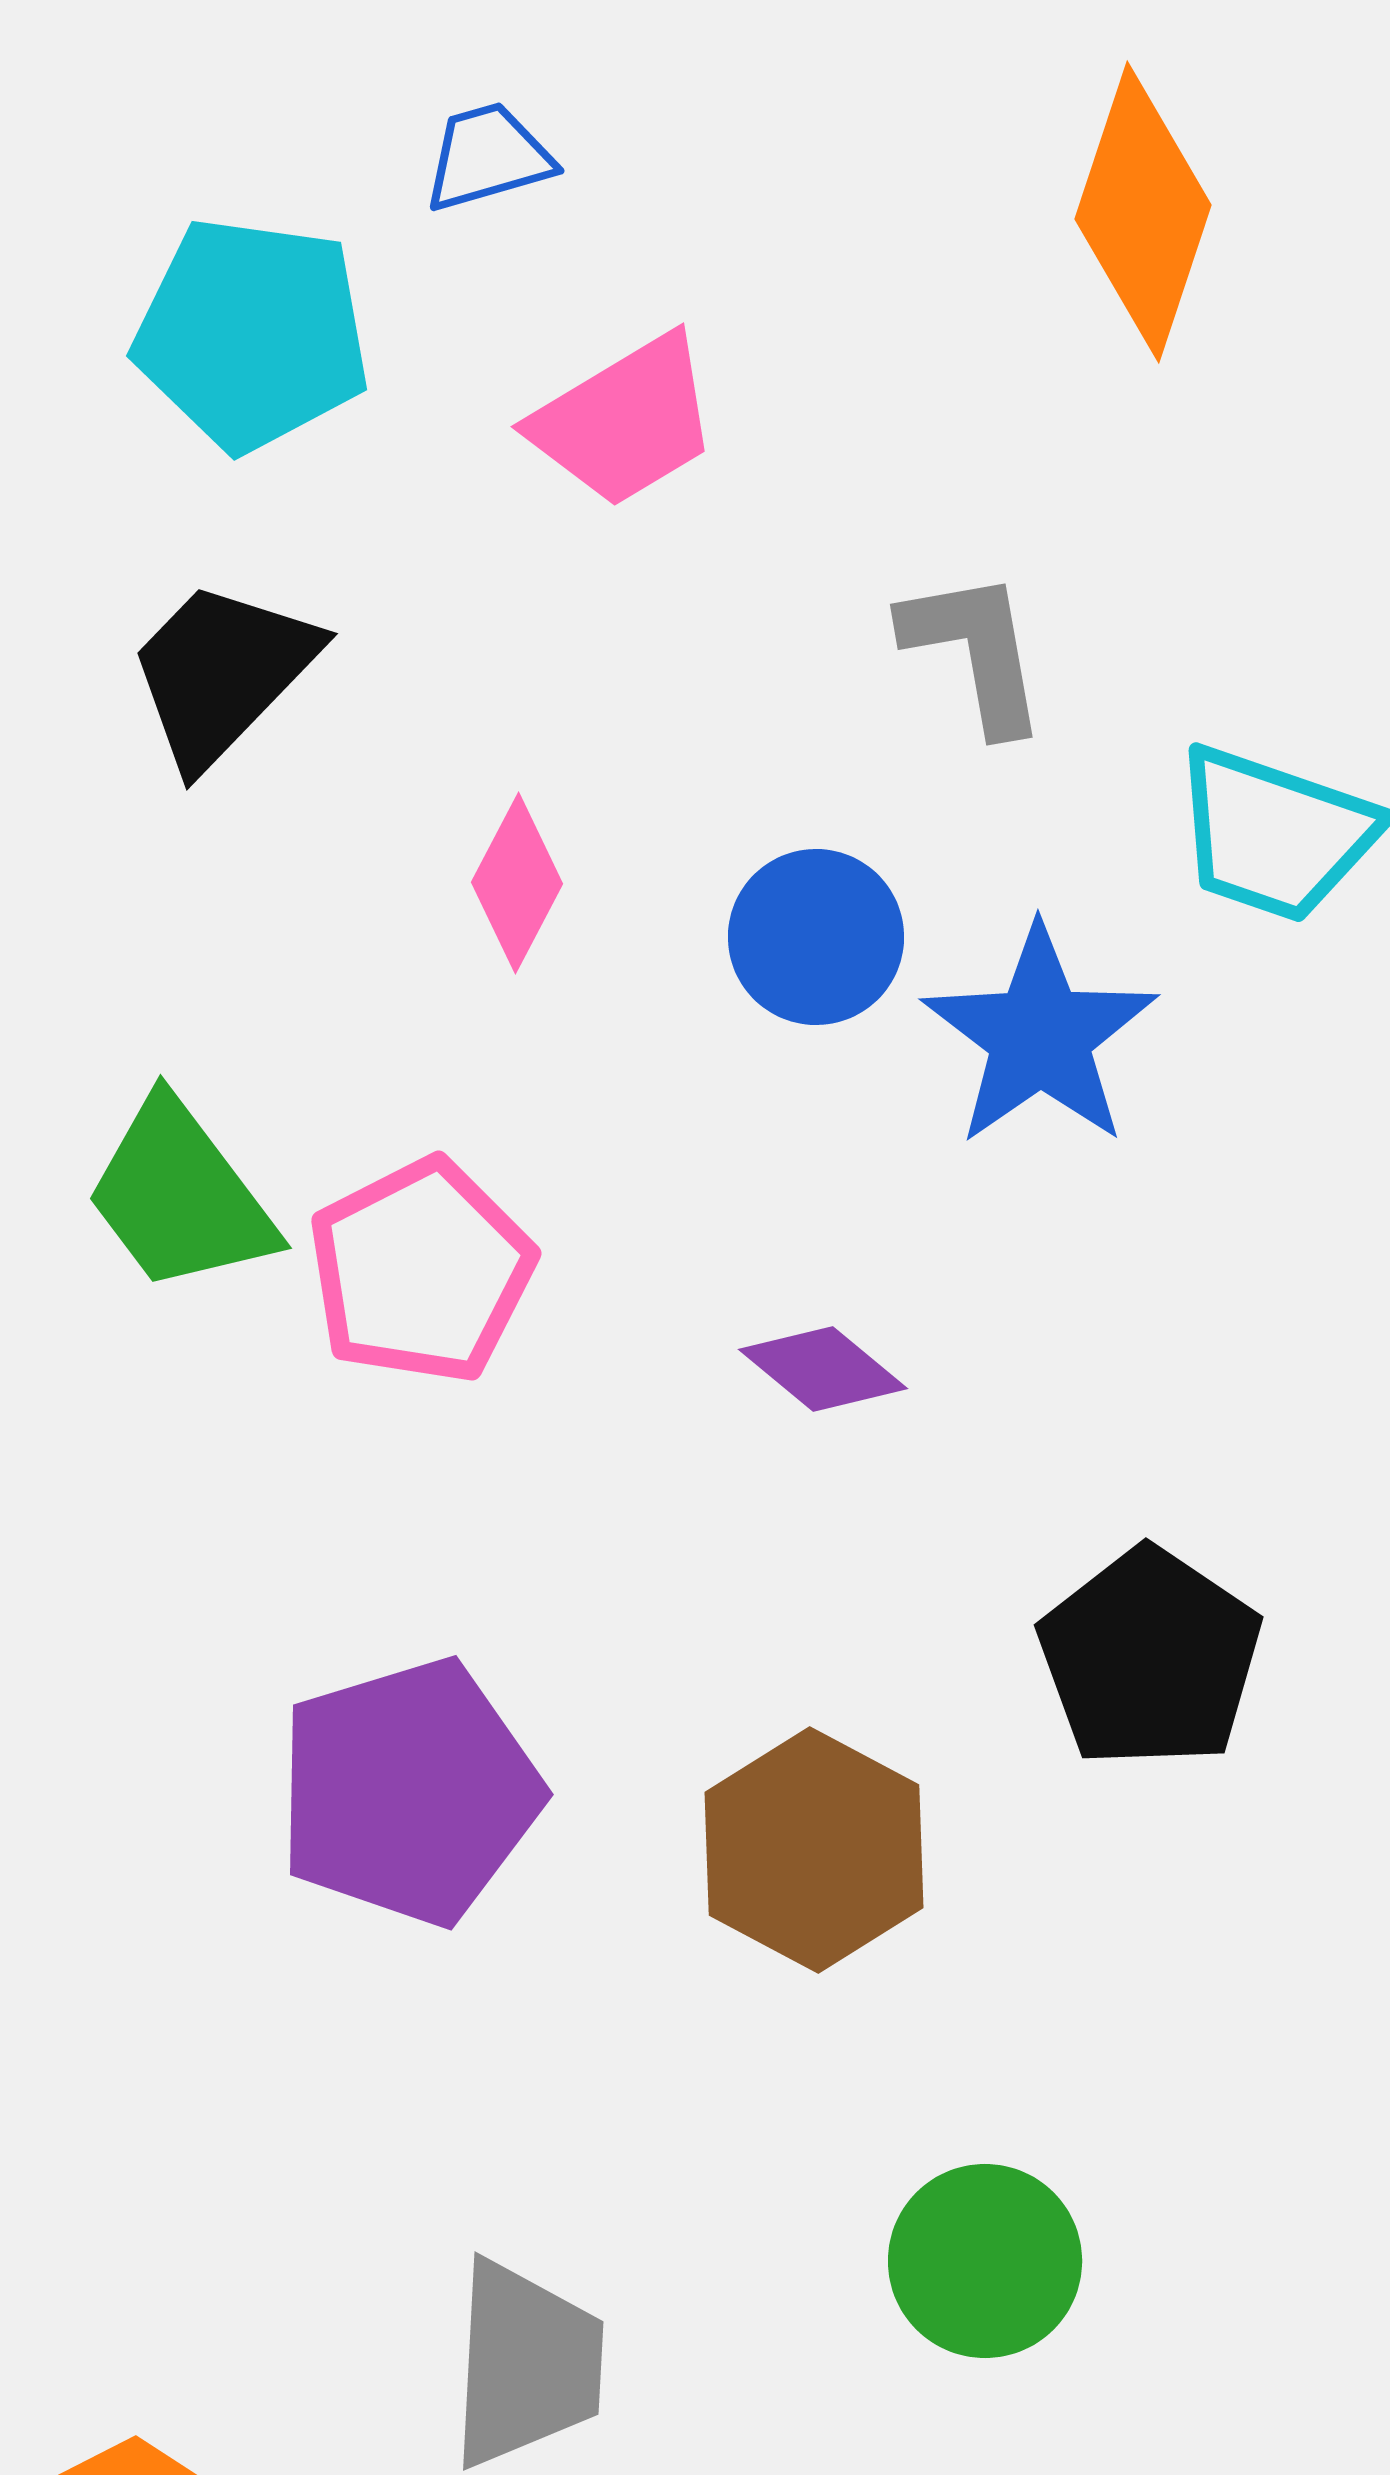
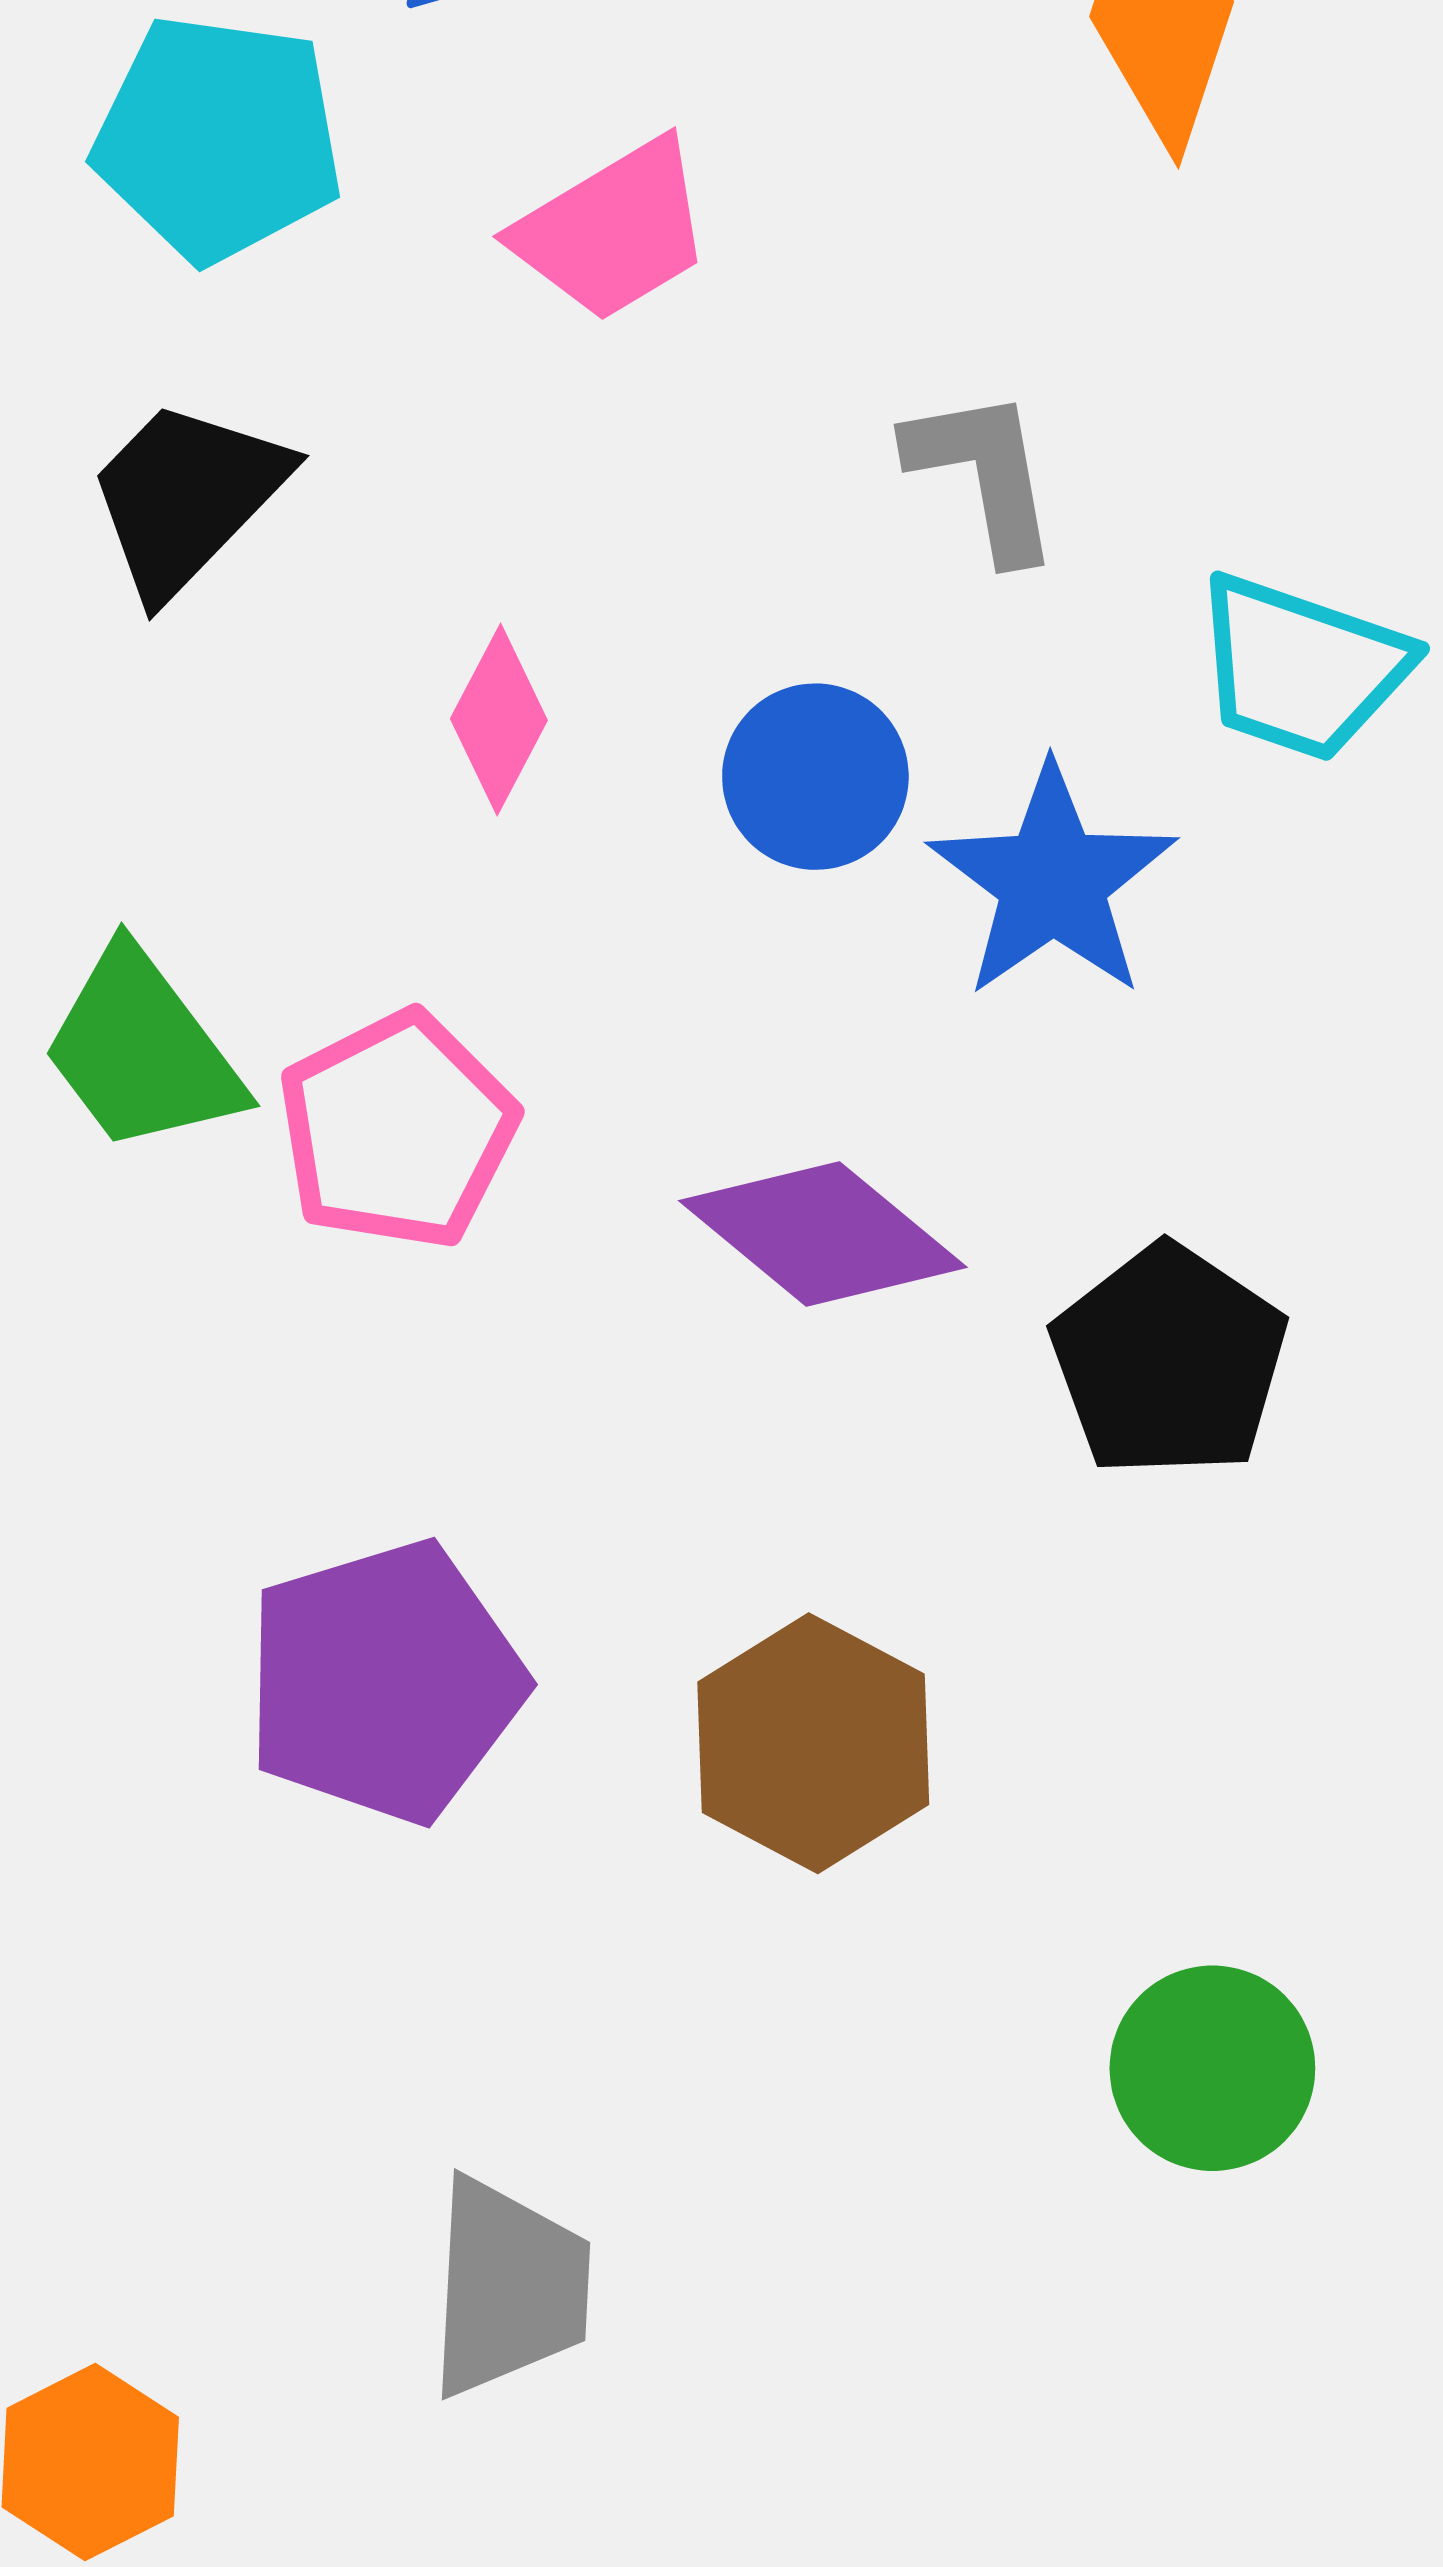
purple diamond: (823, 1369) -> (823, 1234), size x1.6
black pentagon: (1150, 1658) -> (1169, 1361), moved
green circle: (985, 2261) -> (1212, 2068), moved

